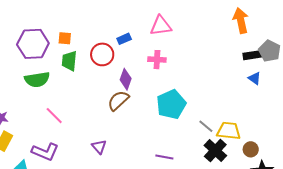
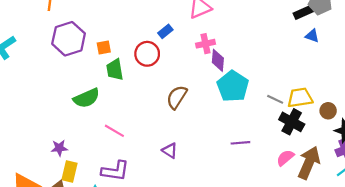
purple hexagon: (33, 44) -> (69, 39), moved
purple diamond: (126, 79) -> (218, 60), moved

